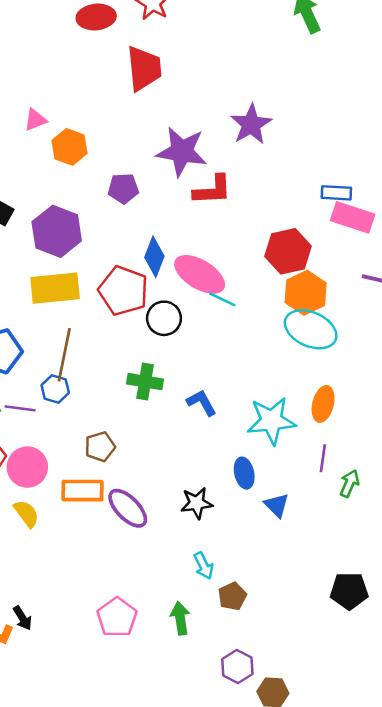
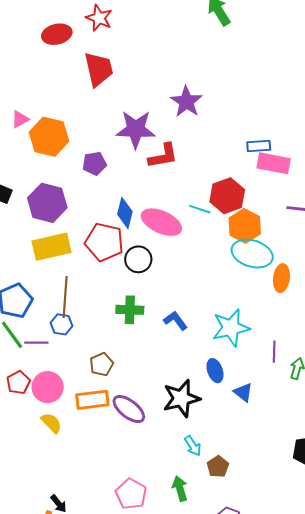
orange hexagon: (70, 147) -> (49, 137), size x1.4
cyan line: (222, 299) -> (200, 209), moved
orange ellipse: (323, 404) -> (281, 278), moved
black star: (197, 503) -> (181, 398), size x1.5

